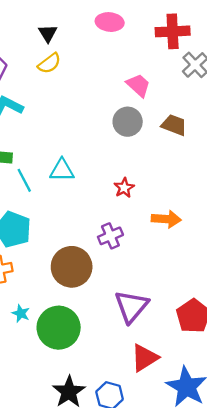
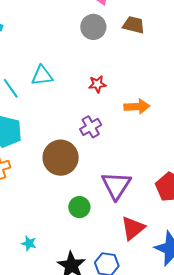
red star: (124, 188) -> (97, 84), turned 30
cyan star: (21, 313) -> (29, 243), moved
green circle: (59, 328) -> (79, 207), moved, size x0.6

